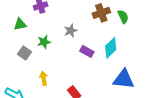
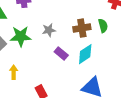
brown cross: (101, 13) -> (82, 28), moved
green star: (44, 42) -> (21, 36), size x1.5

